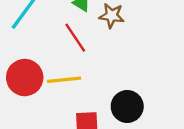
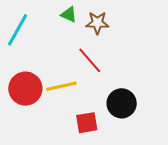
red line: (75, 38) -> (90, 60), moved

